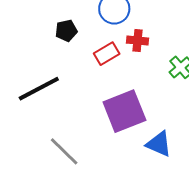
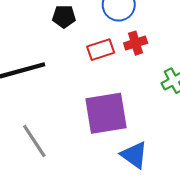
red cross: (138, 41) -> (136, 43), turned -35

